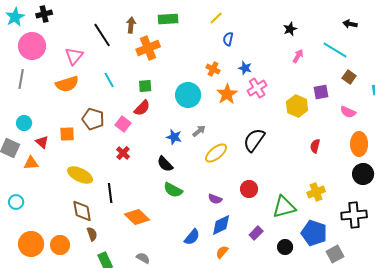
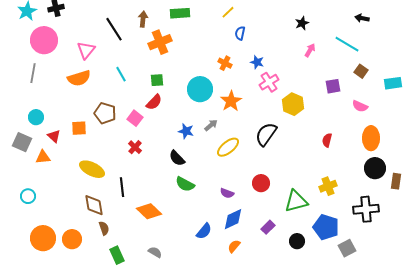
orange star: (227, 94) -> (231, 101), moved
yellow hexagon: (297, 106) -> (293, 104), moved

